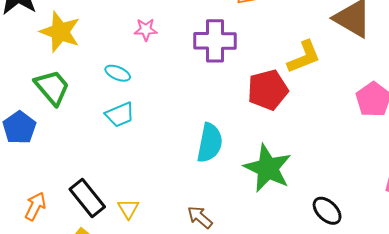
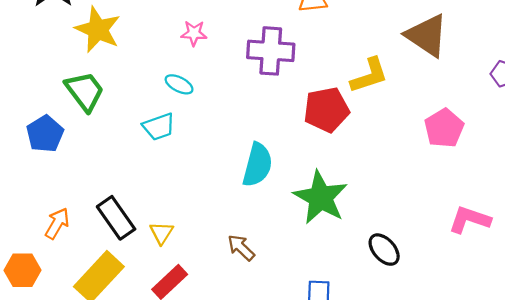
cyan ellipse: (118, 73) -> (179, 84), moved

